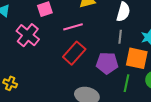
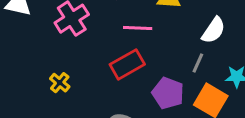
yellow cross: (10, 83) -> (60, 83), moved

